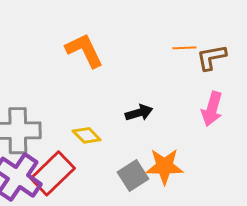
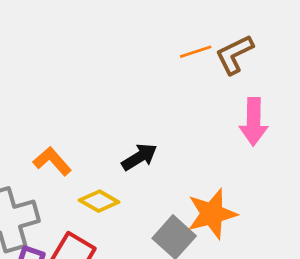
orange L-shape: (84, 50) -> (52, 161), moved, size x0.7
black arrow: (139, 113) -> (139, 157), moved

